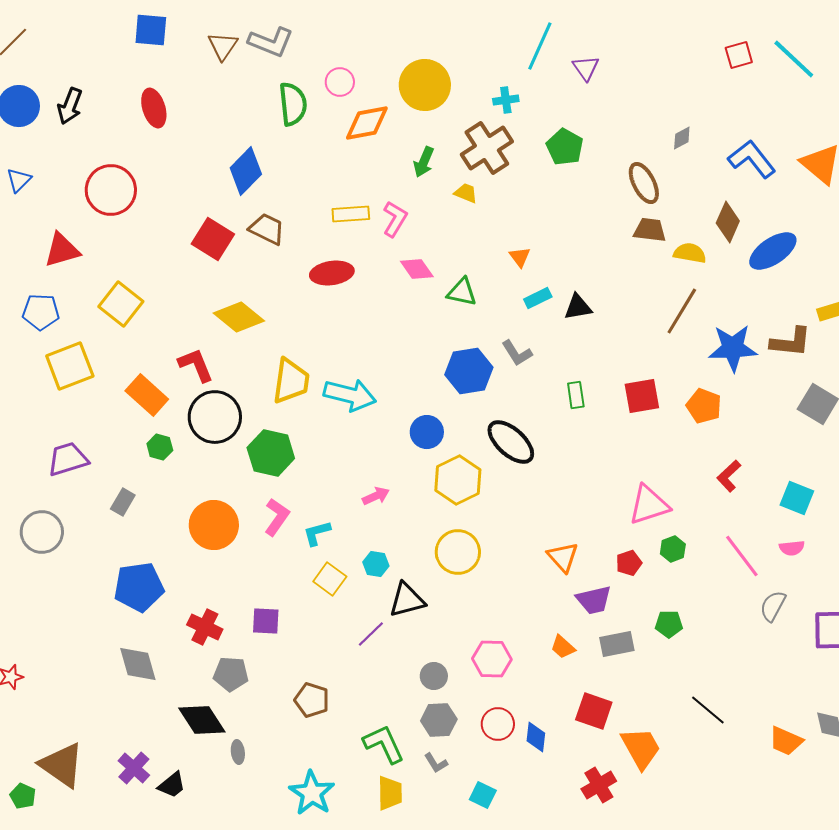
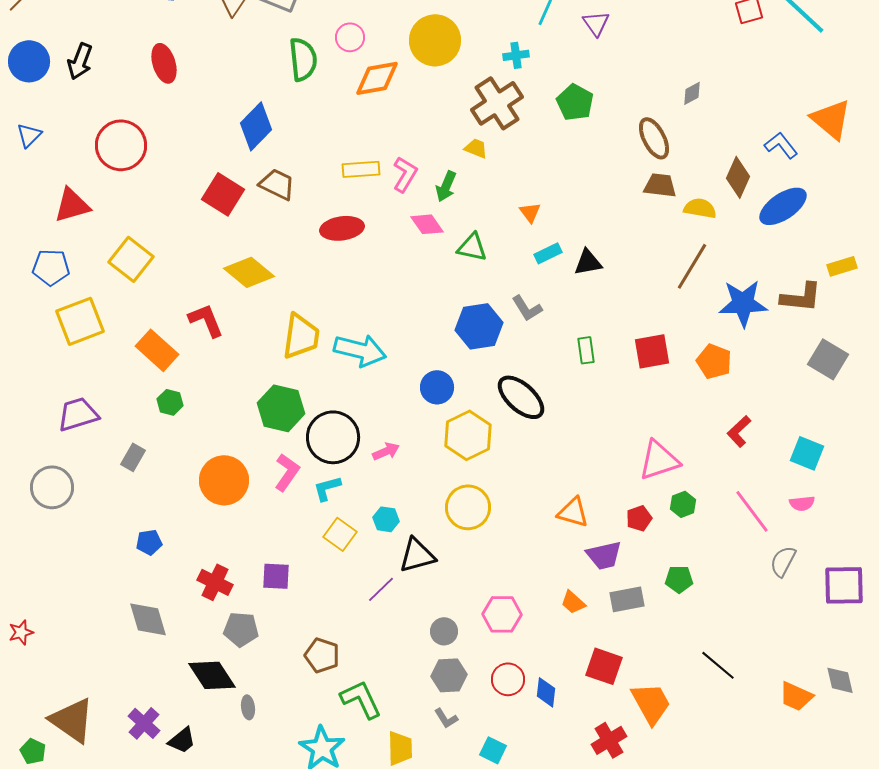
blue L-shape: (752, 159) -> (781, 145), moved, size x0.7
green arrow: (424, 162) -> (446, 186), moved
black circle: (215, 417) -> (333, 437), moved
orange triangle: (563, 557) -> (573, 512), turned -32
blue pentagon: (139, 587) -> (149, 542), size x0.5
green L-shape: (384, 744) -> (361, 699), moved

